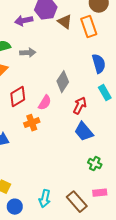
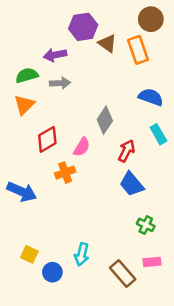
purple arrow: (24, 21) -> (55, 55), moved
blue semicircle: (99, 64) -> (151, 97), turned -54
cyan arrow: (45, 199) -> (82, 254), moved
blue circle: (15, 207) -> (52, 272), moved

